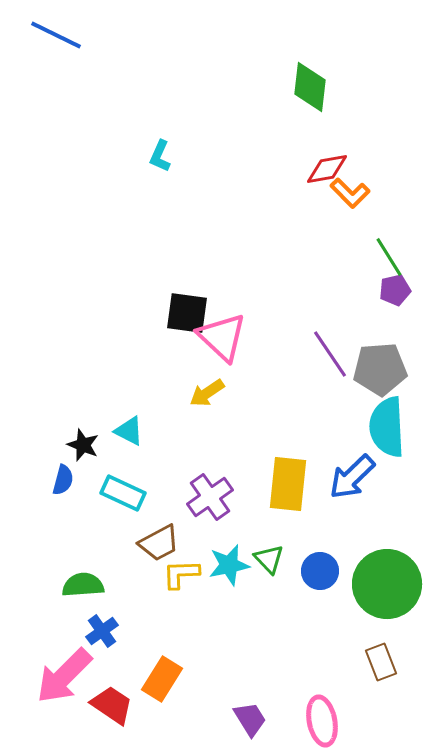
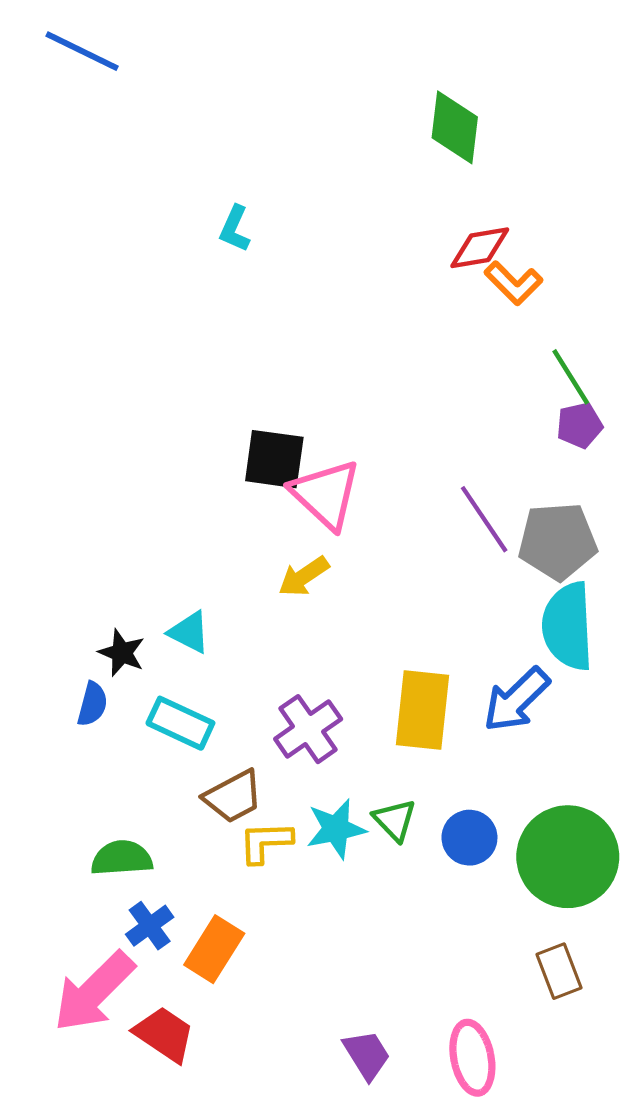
orange rectangle: (162, 679) -> (214, 949), moved

